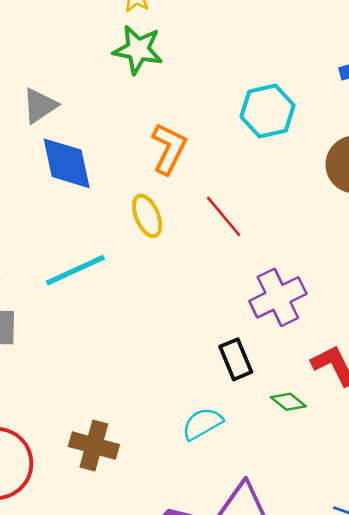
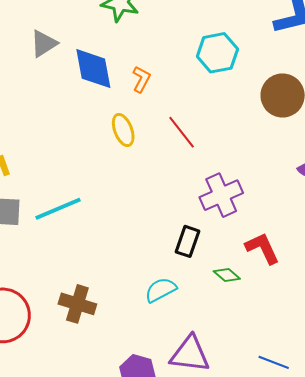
orange L-shape: (169, 149) -> (141, 79), size x0.7
blue diamond: (67, 163) -> (93, 69), moved
cyan line: (75, 270) -> (58, 209), moved
black rectangle: (236, 359) -> (188, 241), turned 40

